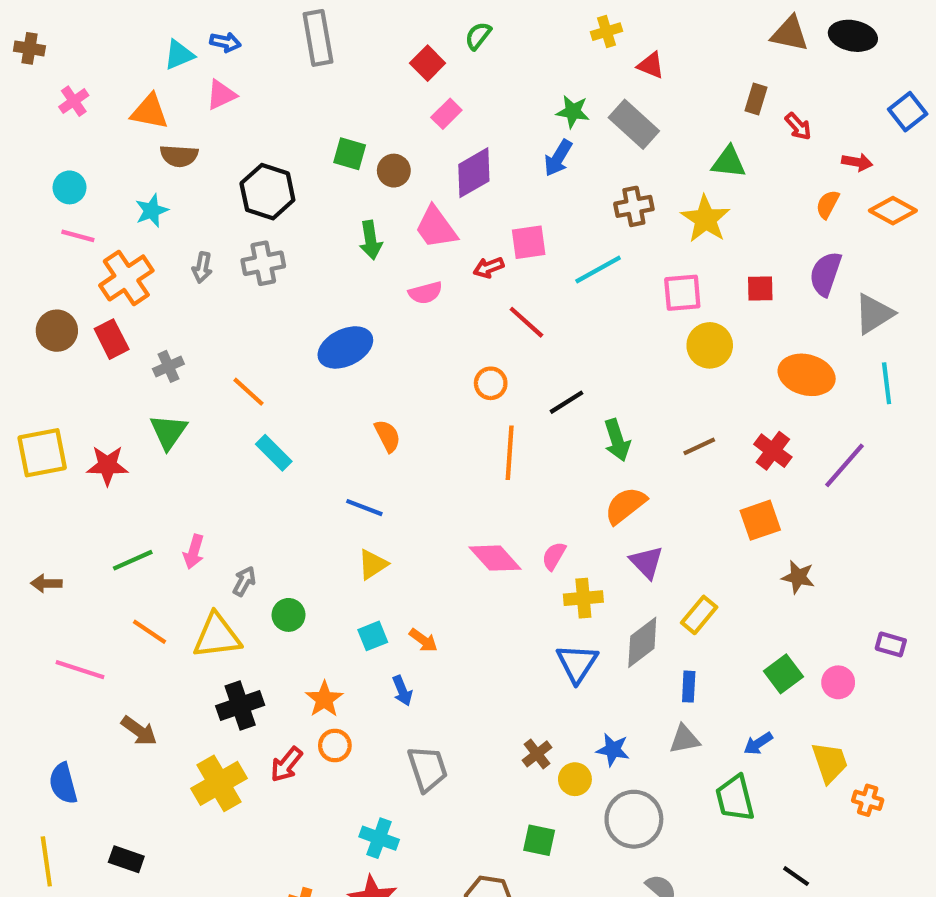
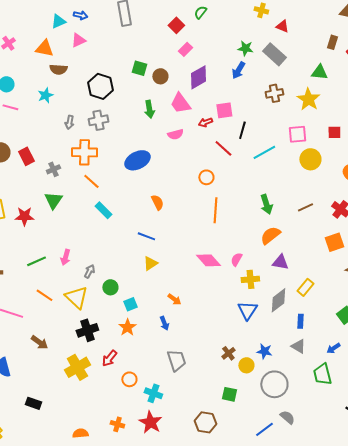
yellow cross: (607, 32) -> (261, 10), turned 32
cyan line: (598, 270) -> (264, 152), moved
orange cross: (126, 278) -> (84, 152), moved, turned 35
black line: (566, 402) -> (242, 130), moved, turned -42
purple triangle: (647, 562) -> (280, 262), turned -36
yellow triangle: (217, 636) -> (76, 297), turned 50
cyan square: (373, 636) -> (130, 304), moved
gray triangle: (684, 739) -> (298, 346), turned 42
orange circle: (335, 745) -> (129, 379), moved

